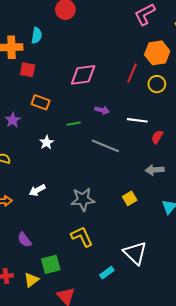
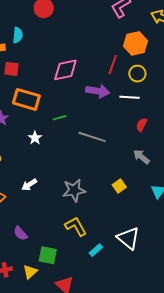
orange rectangle: (41, 102) -> (26, 99), size x1.5
purple arrow: (102, 110) -> (98, 91), moved, size x1.6
white line: (137, 120) -> (130, 97), moved
gray arrow: (155, 170) -> (141, 157), turned 48
green square: (51, 264) -> (48, 255), turned 30
cyan rectangle: (107, 273) -> (96, 250), moved

